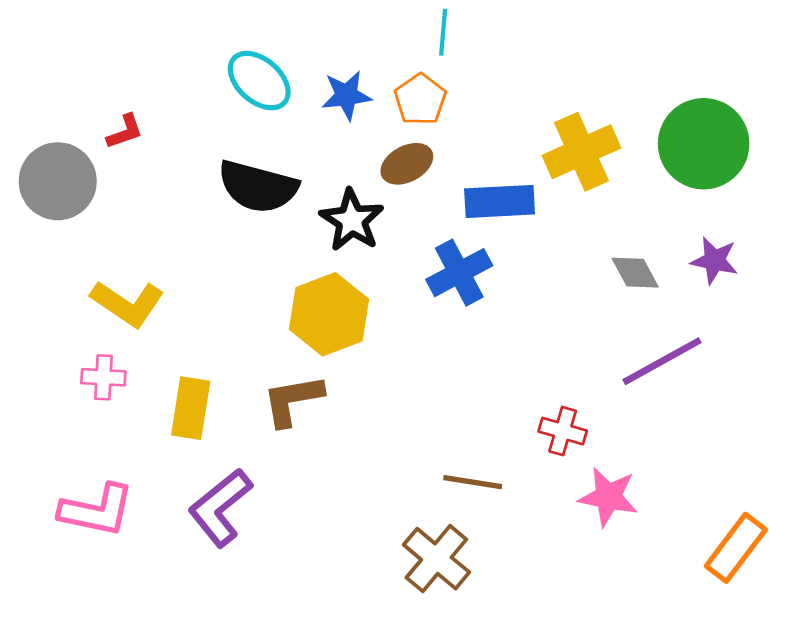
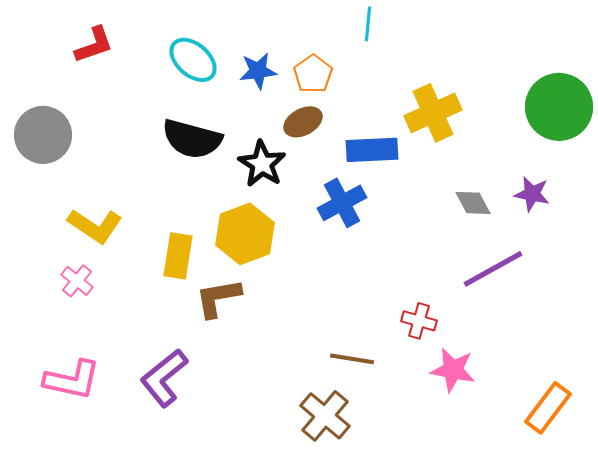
cyan line: (443, 32) -> (368, 24), moved
red L-shape: (125, 132) -> (94, 45), moved, size x1.4
green circle: (704, 144) -> (559, 107), moved
pink cross: (103, 377) -> (77, 281), turned 36
yellow rectangle: (191, 408) -> (178, 256), moved

